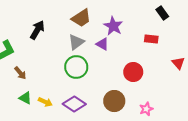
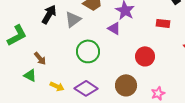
gray triangle: (76, 42) -> (73, 19), moved
brown arrow: (20, 73) -> (40, 58), moved
green triangle: (25, 98) -> (30, 75), moved

